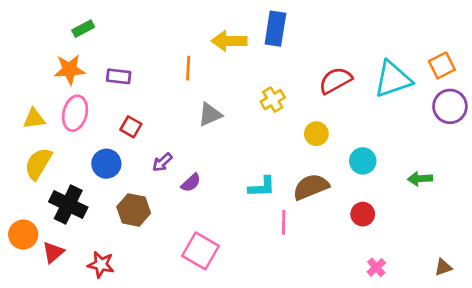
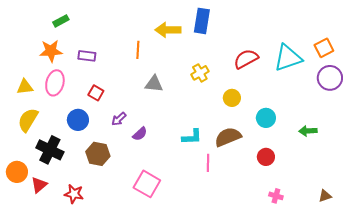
gray triangle: (210, 115) -> (154, 84), turned 30
pink cross: (376, 267) -> (276, 196), turned -32

